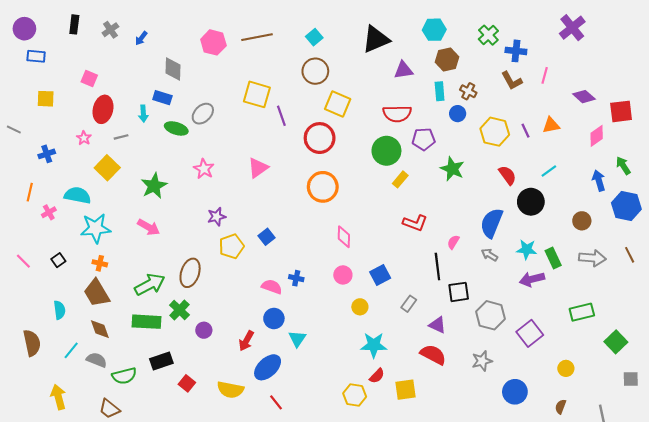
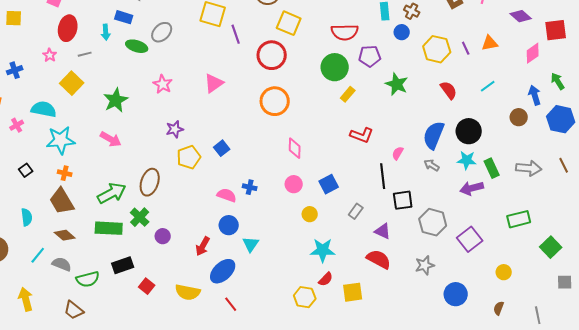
black circle: (531, 202) -> (469, 131), moved
brown circle: (582, 221) -> (519, 117), moved
brown diamond: (100, 329) -> (65, 235), turned -30

